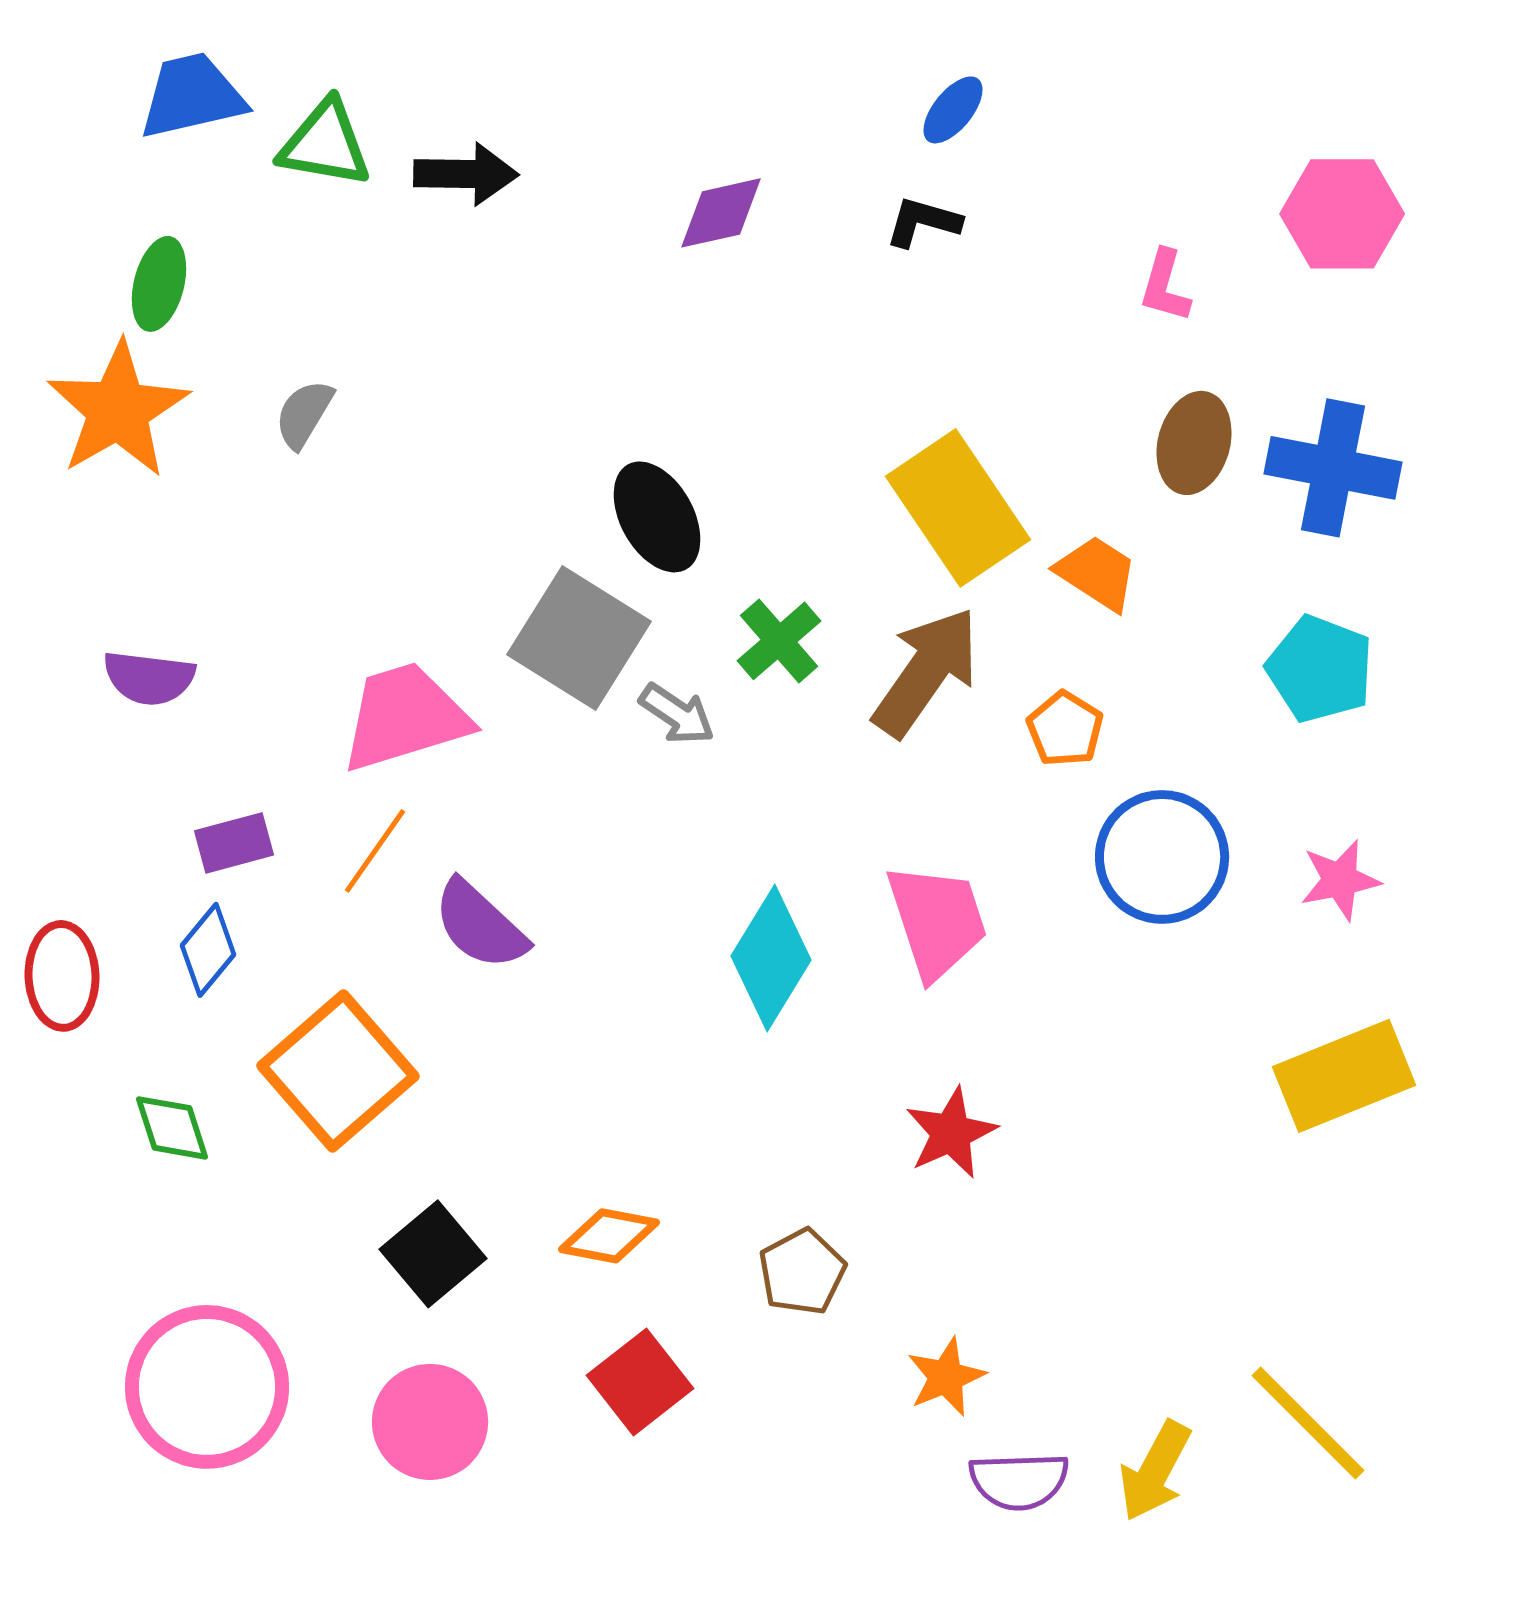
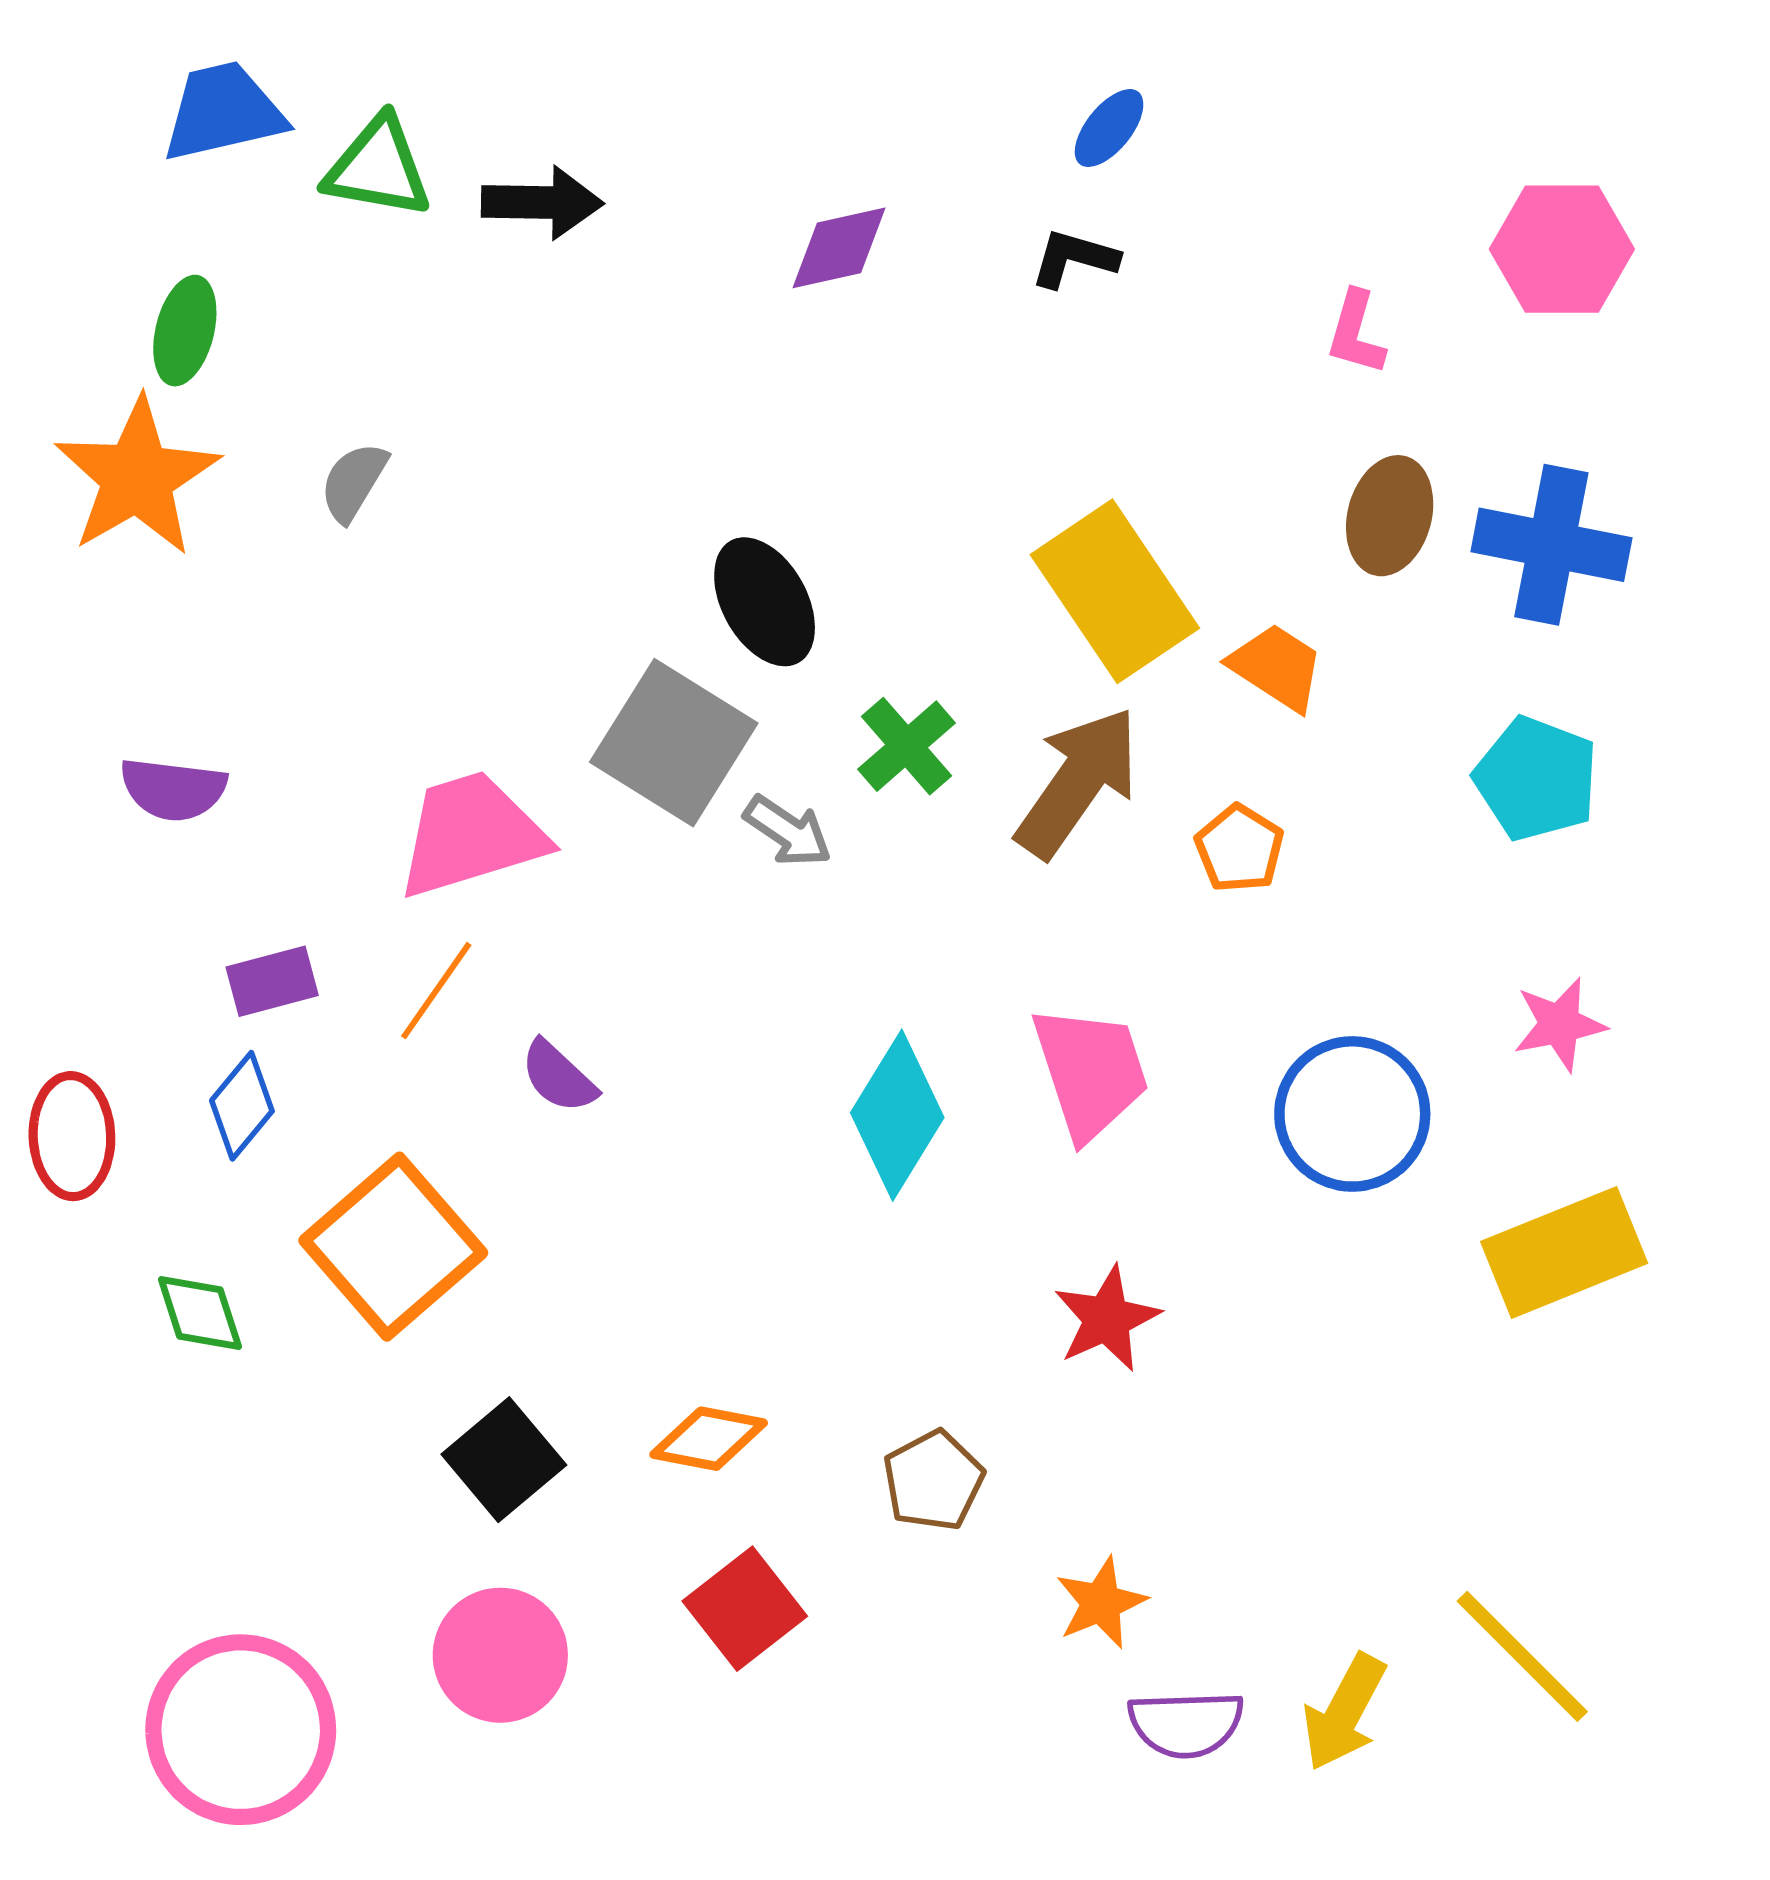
blue circle: (1162, 857) -> (1352, 1114), moved
purple semicircle: (480, 925) -> (558, 1077), size x0.7
pink circle: (207, 1387) -> (241, 1730), moved

